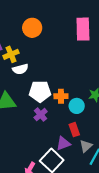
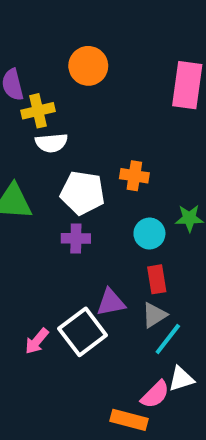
orange cross: (61, 96) -> (134, 176), moved
purple cross: (41, 115) -> (76, 238), turned 32
red rectangle: (74, 130) -> (157, 279), moved

